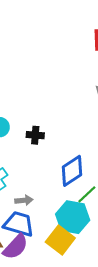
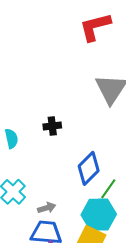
black cross: (35, 135) -> (52, 126), moved

